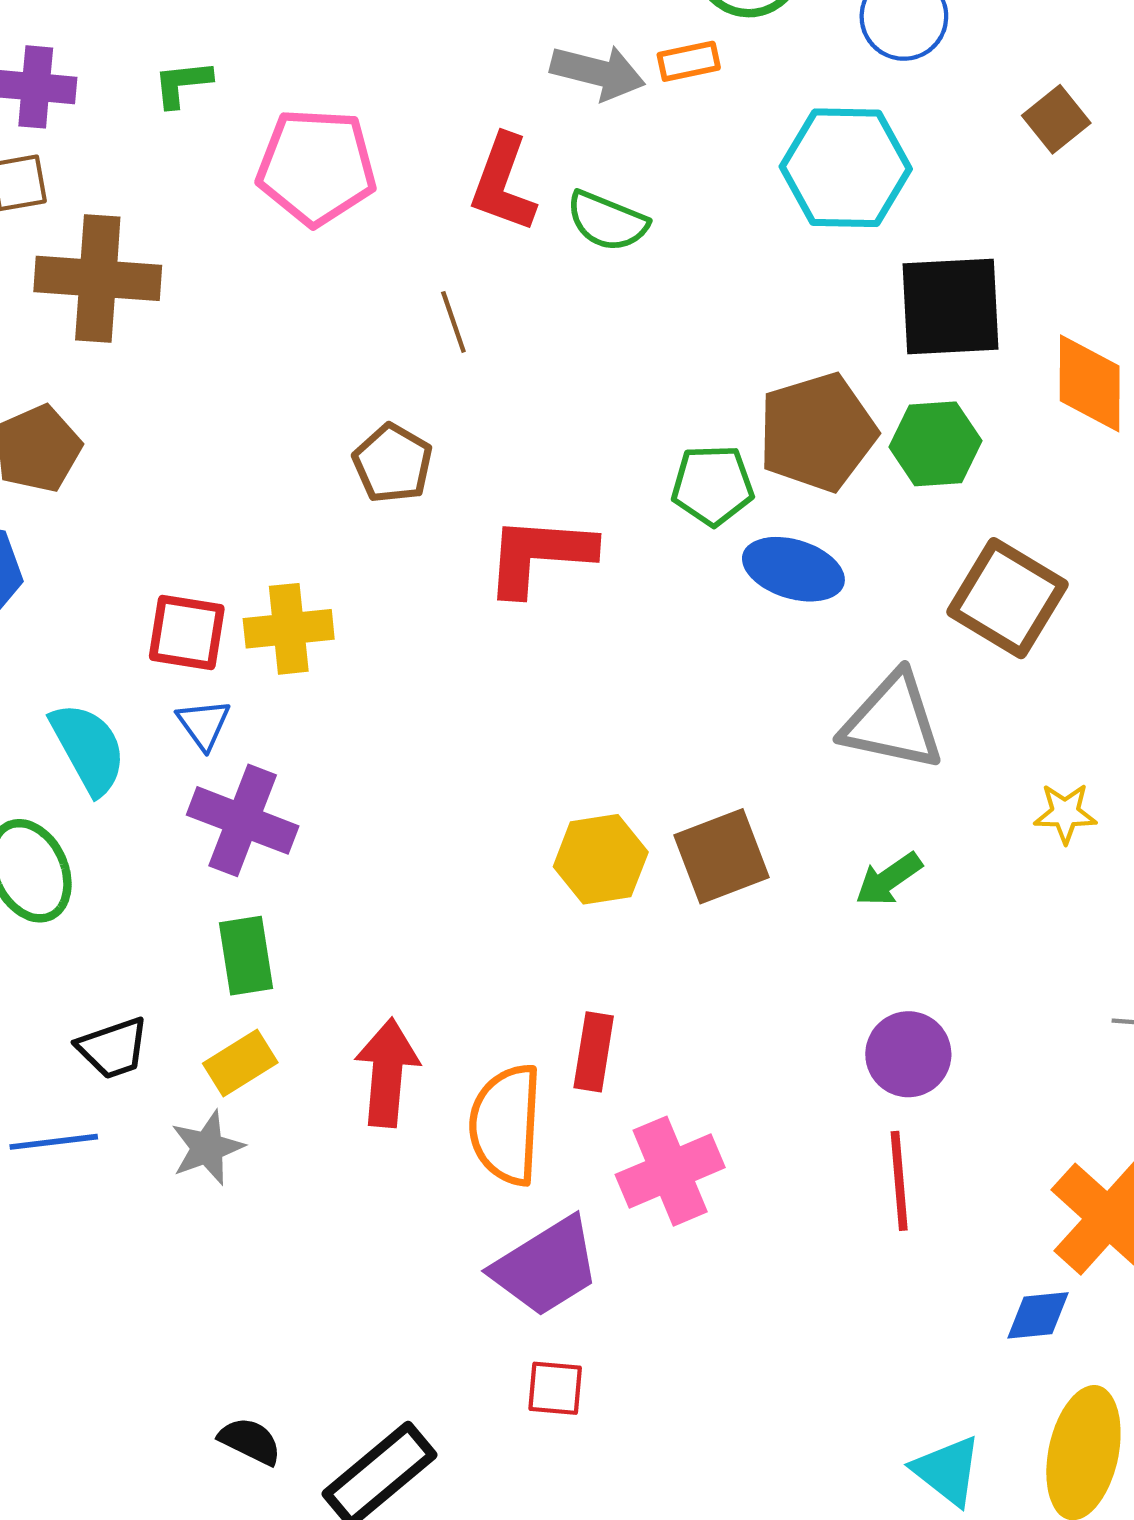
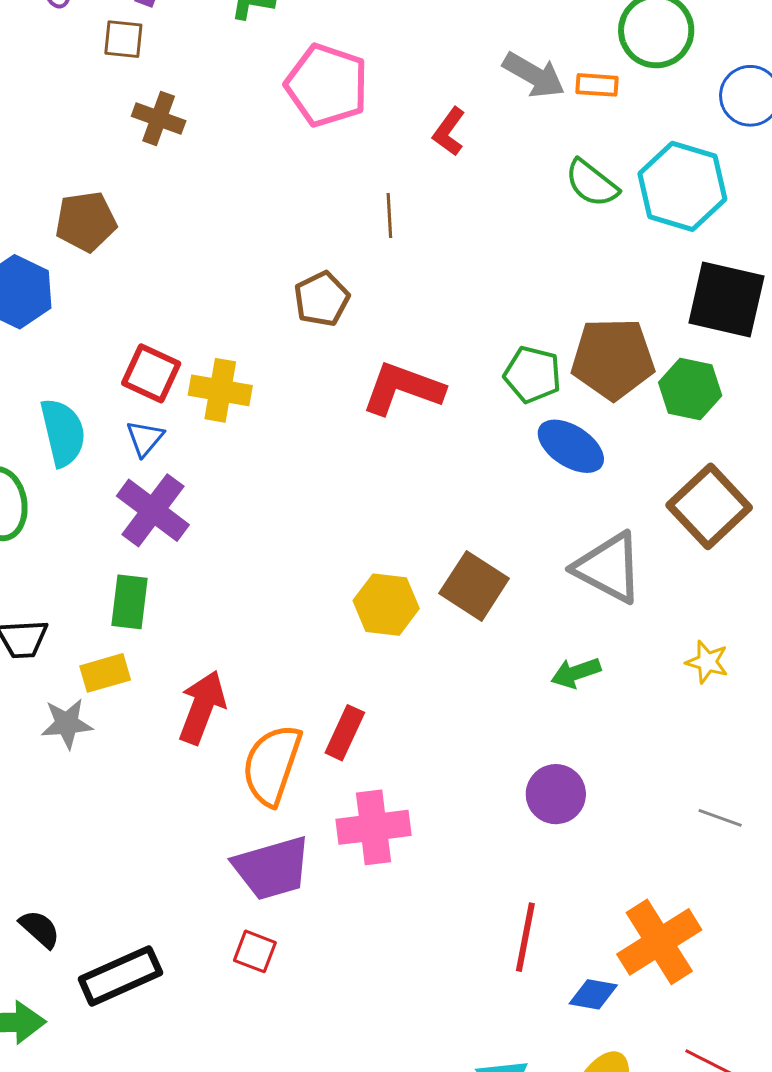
red L-shape: (503, 183) -> (449, 132), size x0.7
green semicircle: (607, 221) -> (592, 183), moved
brown cross: (98, 278) -> (159, 119), size x0.6
brown square: (721, 856) -> (474, 586), moved, turned 38
red line: (899, 1181) -> (525, 937), moved

